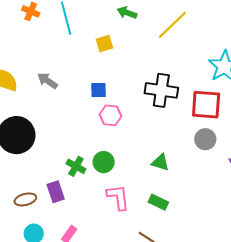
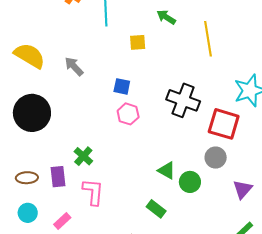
yellow line: (172, 25) -> (208, 39), turned -68
green circle: (104, 162) -> (190, 182), moved
pink L-shape: (118, 197) -> (93, 192), moved

